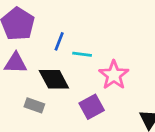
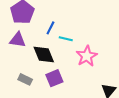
gray rectangle: (34, 105) -> (25, 79), moved
purple square: (92, 107) -> (54, 78), moved

